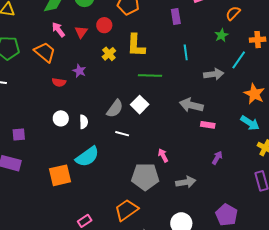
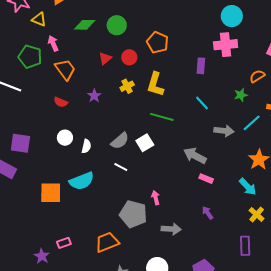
pink arrow: (58, 30) -> (53, 43), moved
cyan line: (186, 52) -> (202, 103), turned -49
red semicircle: (59, 82) -> (61, 102), moved
purple square: (19, 134) -> (20, 143), size x1.5
purple arrow: (217, 158) -> (208, 213), turned -80

